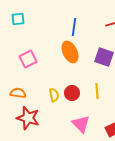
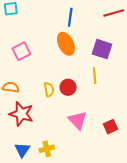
yellow line: (97, 91) -> (95, 76), moved

